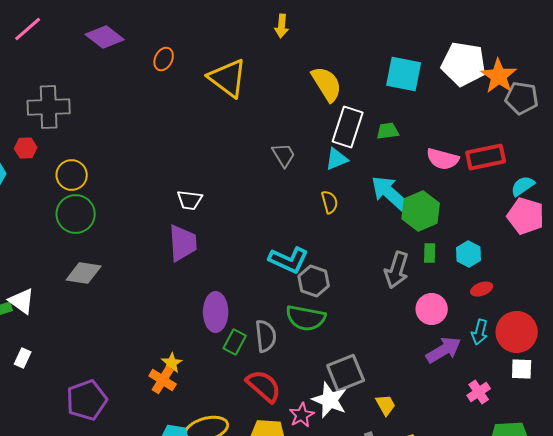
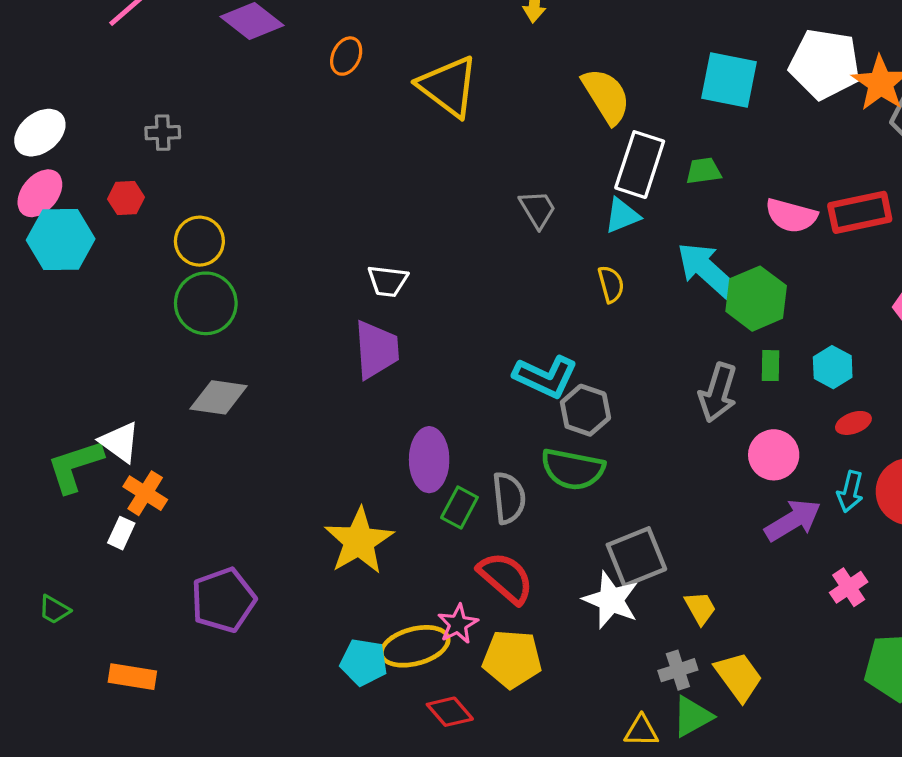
gray cross: (49, 107) -> (163, 133), size x0.5
yellow star: (172, 363) -> (359, 541), size x2.0
orange cross: (163, 380) -> (145, 493), moved
pink star: (302, 415) -> (458, 624), moved

